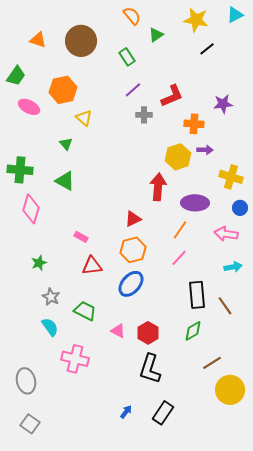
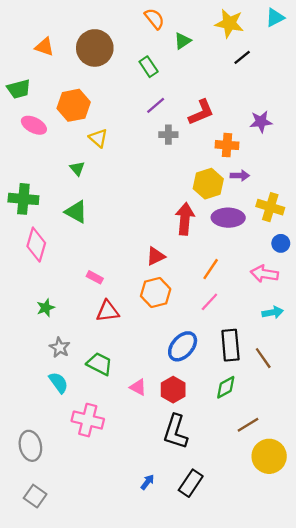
green trapezoid: (16, 76) -> (19, 89), turned 40
purple ellipse: (195, 203) -> (228, 218), moved
blue ellipse: (131, 284) -> (183, 346), moved

